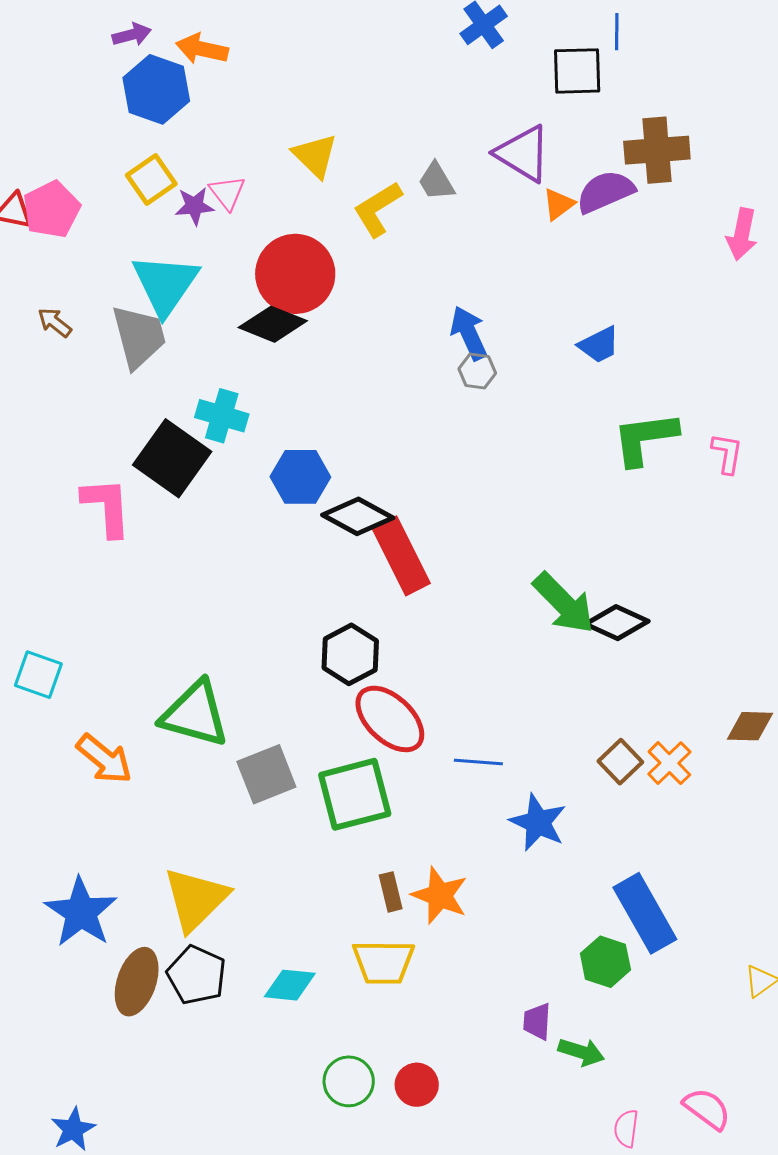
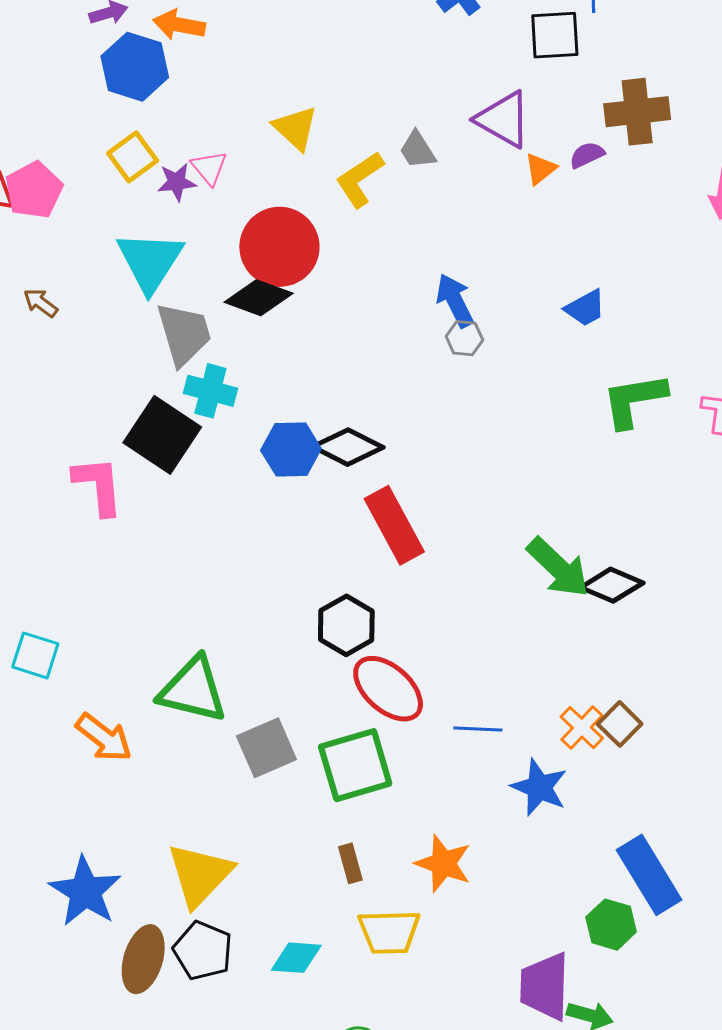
purple semicircle: (605, 192) -> (587, 155), size x0.6
gray trapezoid: (139, 337) -> (184, 334), moved
black diamond: (358, 516) -> (348, 447), moved
orange cross: (669, 763) -> (582, 728), moved
brown rectangle: (391, 892) -> (350, 863), moved
purple trapezoid: (537, 1021) -> (545, 986), size x1.8

